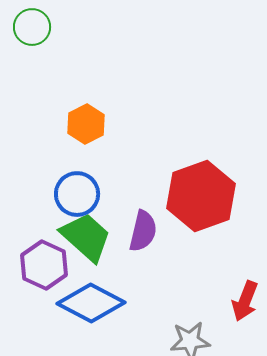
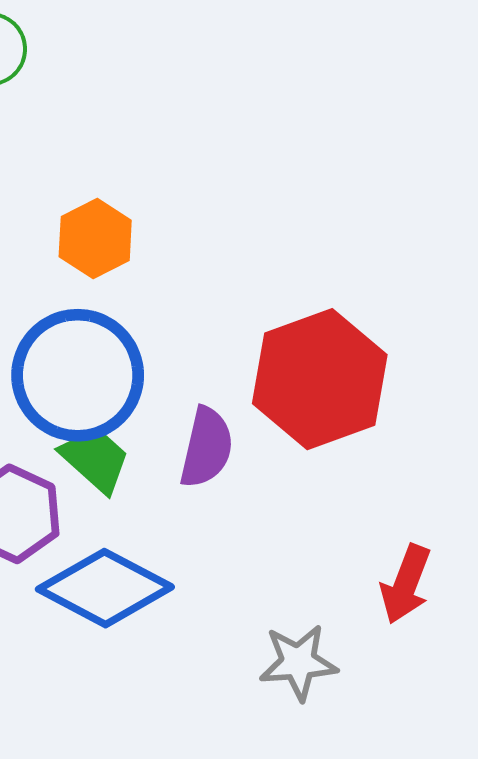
blue circle: (77, 194) -> (78, 375), size x1.5
green trapezoid: (86, 237) -> (95, 459), size x0.7

